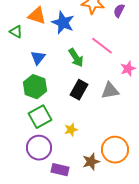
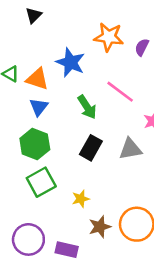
orange triangle: (37, 16) -> (37, 79), moved
purple circle: (39, 148) -> (28, 239), moved
brown star: (91, 162) -> (100, 227), moved

